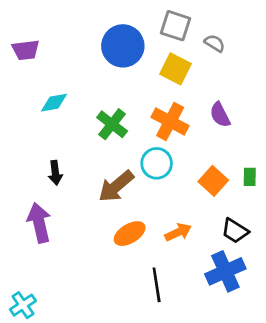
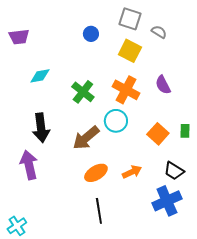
blue circle: (123, 46) -> (91, 34), size x0.5
black arrow: (55, 173) -> (41, 128), size x1.6
black line: (157, 285) -> (99, 211), moved

